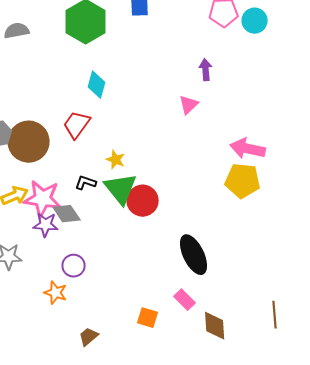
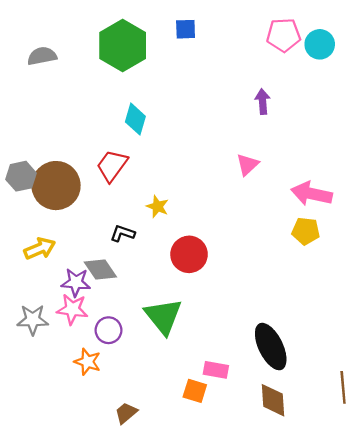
pink triangle: (189, 105) -> (247, 165), moved
yellow pentagon: (243, 181) -> (306, 231), size x0.7
green triangle: (121, 189) -> (163, 316), moved
pink star: (43, 199) -> (72, 309), moved, size x0.7
black ellipse: (194, 255) -> (271, 347), moved
pink rectangle: (185, 300) -> (216, 370), moved, turned -35

